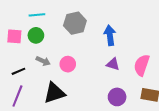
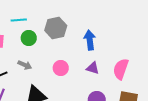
green circle: (36, 35) -> (29, 38), moved
pink circle: (68, 64) -> (61, 68), moved

